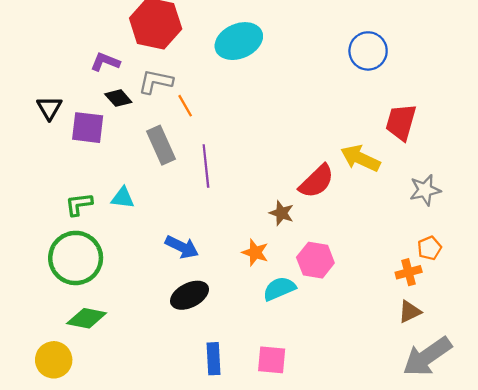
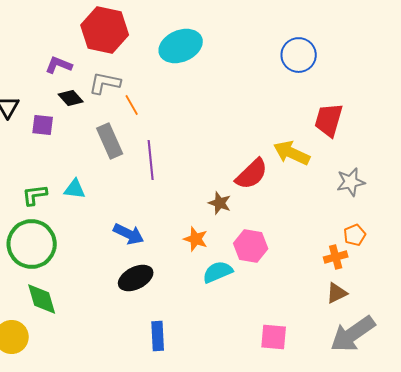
purple square: (88, 128) -> (43, 125), size x0.7
green diamond: (87, 318) -> (42, 299), turned 63
pink square: (272, 360) -> (274, 337), moved

